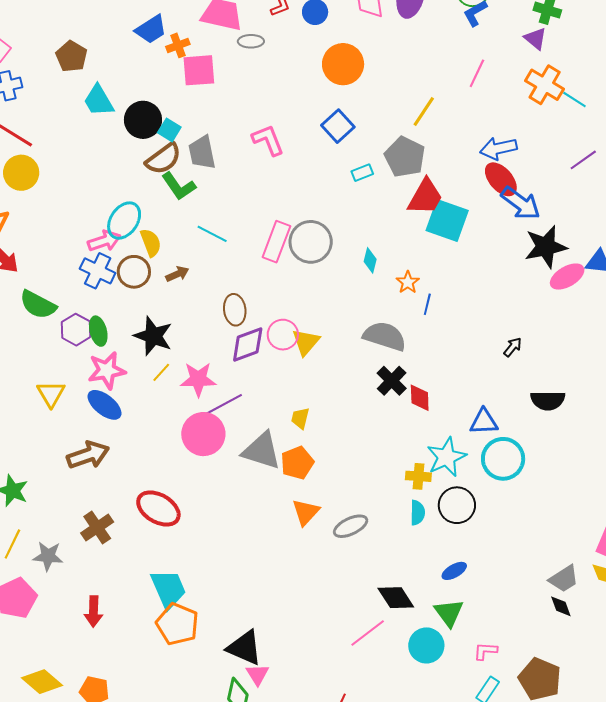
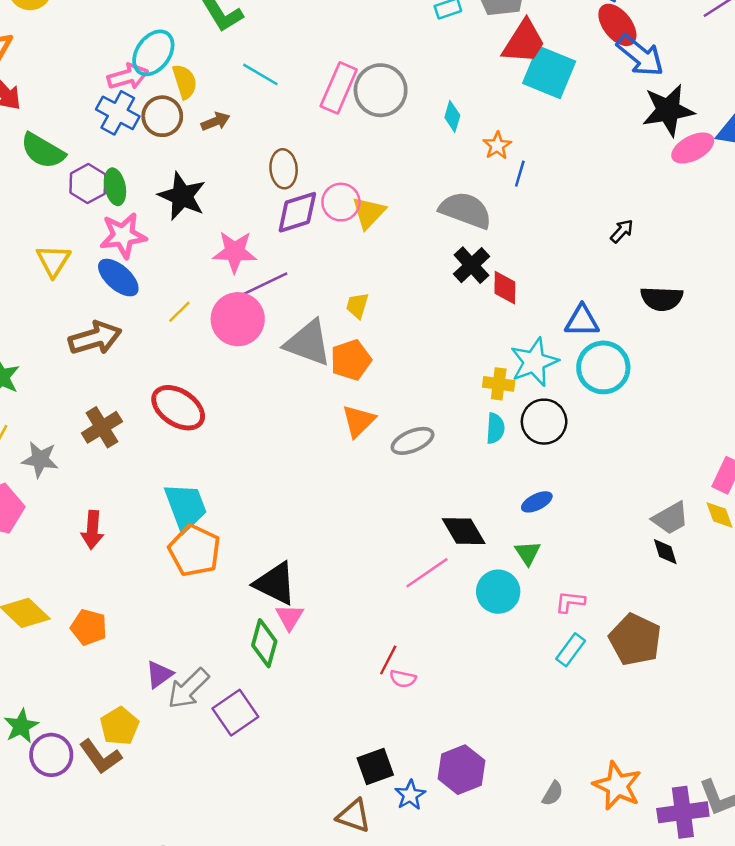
yellow line: (161, 372) -> (179, 312), moved
green triangle: (449, 613) -> (528, 553), size x0.7

